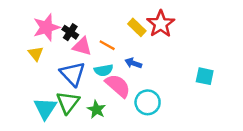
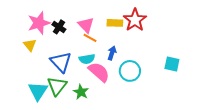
yellow rectangle: (137, 27) -> (115, 23), turned -42
pink triangle: (82, 46) -> (86, 25), moved, turned 30
blue arrow: (133, 63) -> (112, 53), turned 88
cyan circle: (148, 102) -> (130, 71), moved

